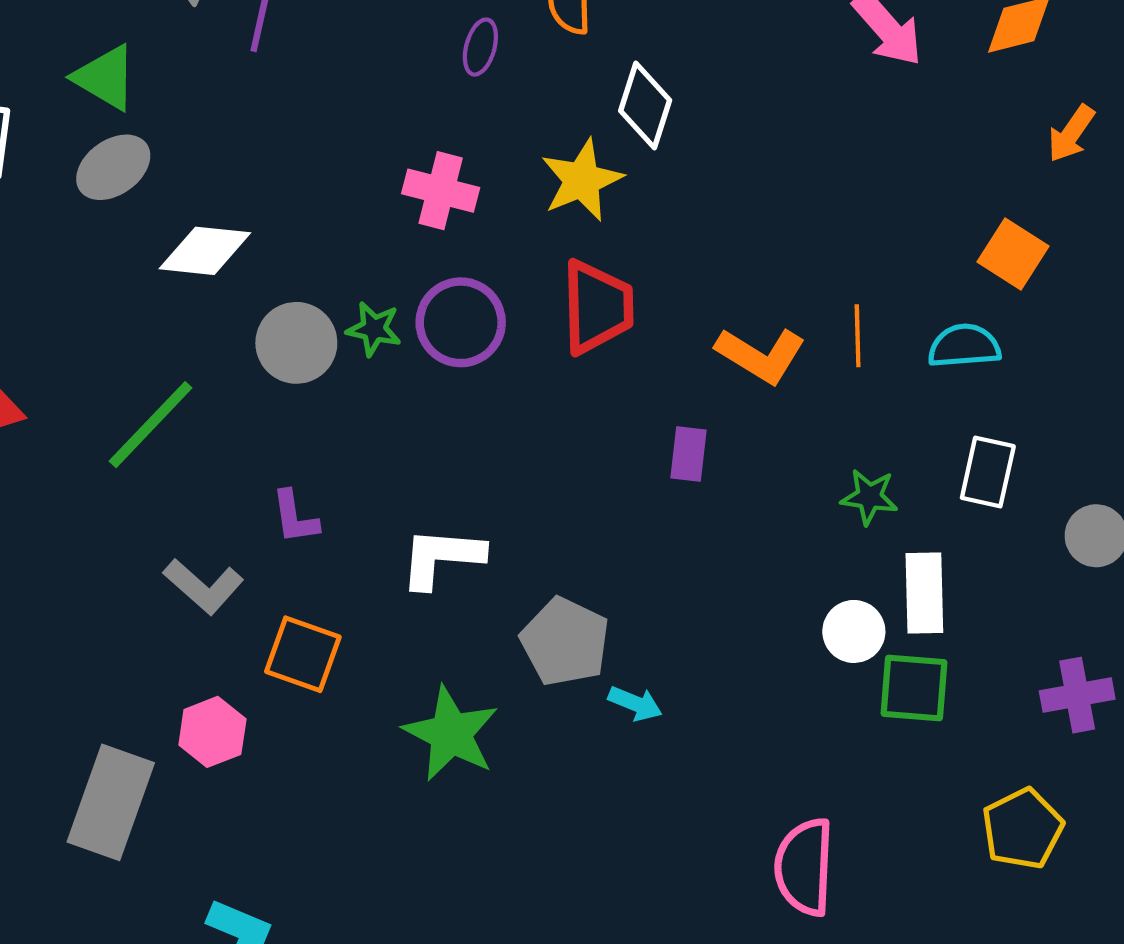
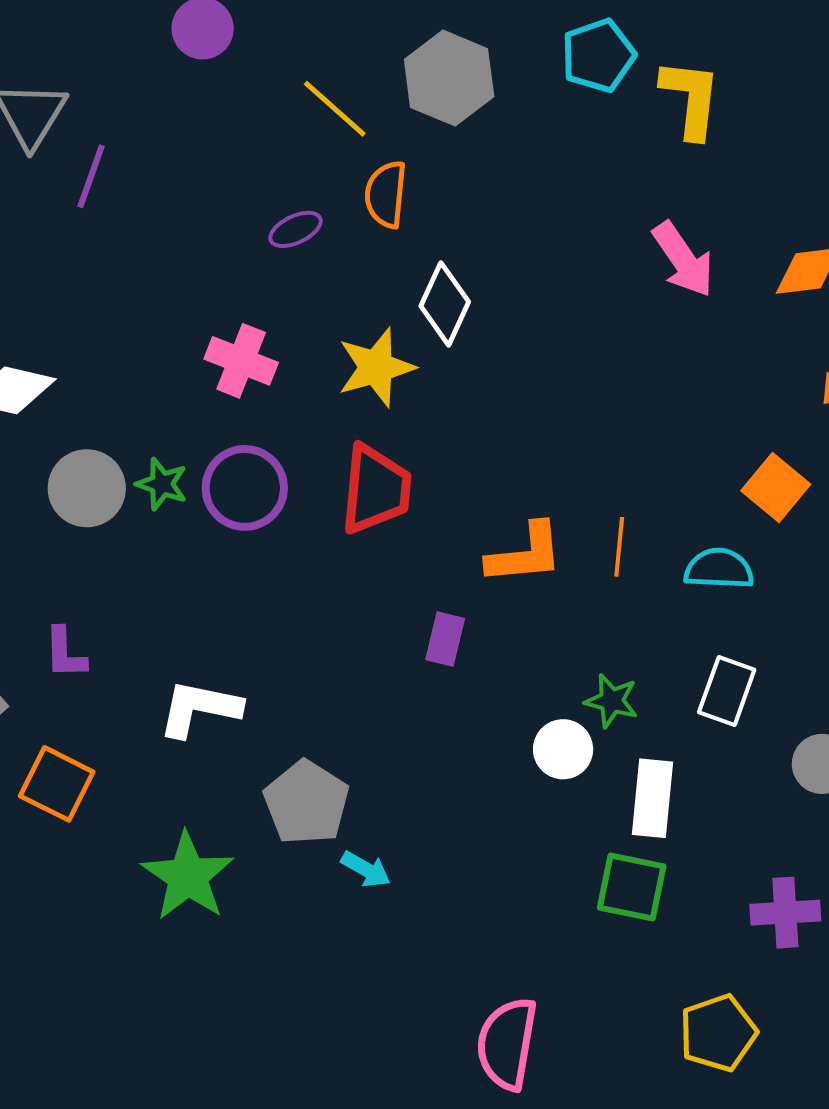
purple ellipse: (480, 47) -> (295, 229), turned 42
orange L-shape: (761, 355) -> (525, 554), turned -44
white circle: (854, 631) -> (563, 749), moved

